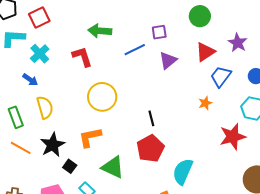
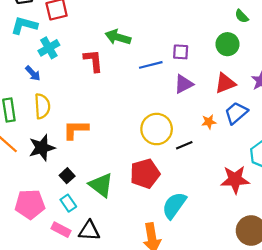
yellow circle: (102, 97) -> (157, 129), moved
orange star: (205, 103) -> (209, 122), moved
black line: (151, 118) -> (184, 145), moved, turned 70
orange L-shape: (90, 137) -> (76, 130), moved
black square: (70, 166) -> (67, 176), moved

